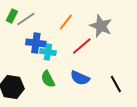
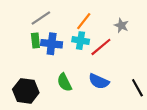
green rectangle: (12, 16) -> (35, 41), moved, turned -32
gray star: (101, 26) -> (121, 25), size x0.6
cyan cross: (48, 52) -> (81, 41), moved

